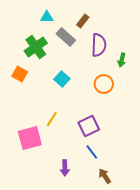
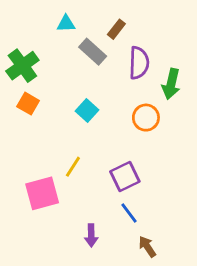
green cross: (36, 47) -> (22, 66), moved
green arrow: (122, 60) -> (171, 84), size x1.5

